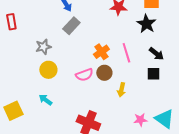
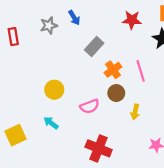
gray rectangle: (71, 26) -> (94, 47), moved
gray star: (43, 47) -> (49, 25), moved
pink semicircle: (84, 75) -> (90, 106), moved

